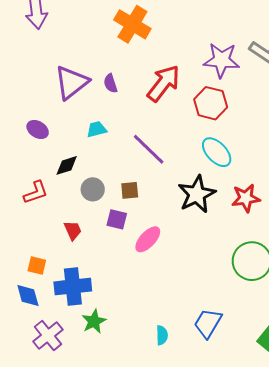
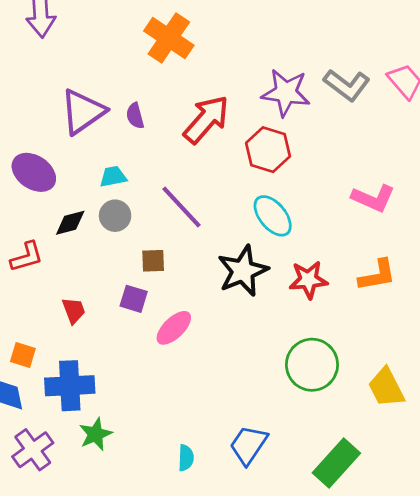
purple ellipse: (38, 129) -> (34, 172), size x1.5
gray circle: (93, 189) -> (115, 216), moved

